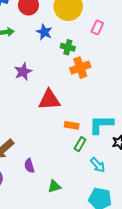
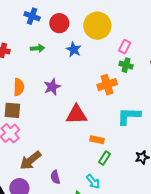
green cross: (68, 47) -> (126, 65), moved
cyan L-shape: (101, 124) -> (129, 116), moved
cyan arrow: (98, 165) -> (93, 182), moved

